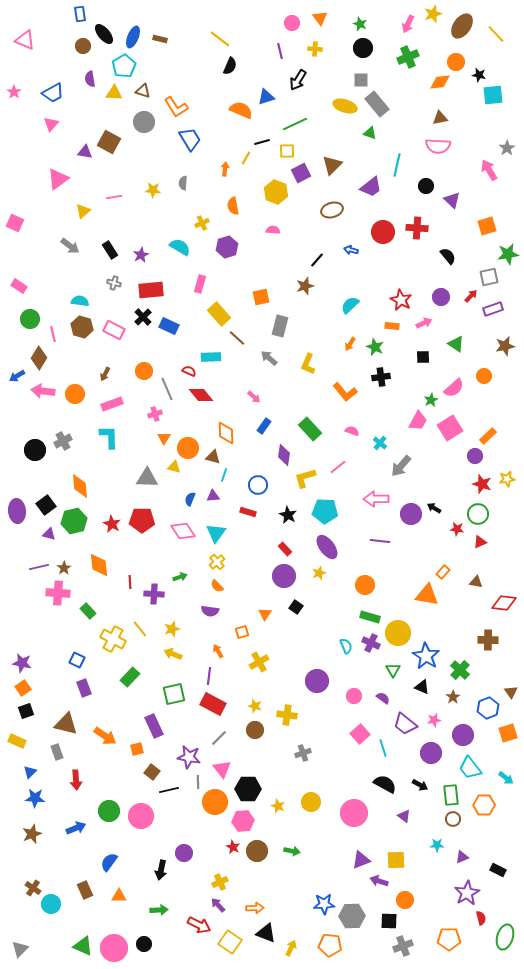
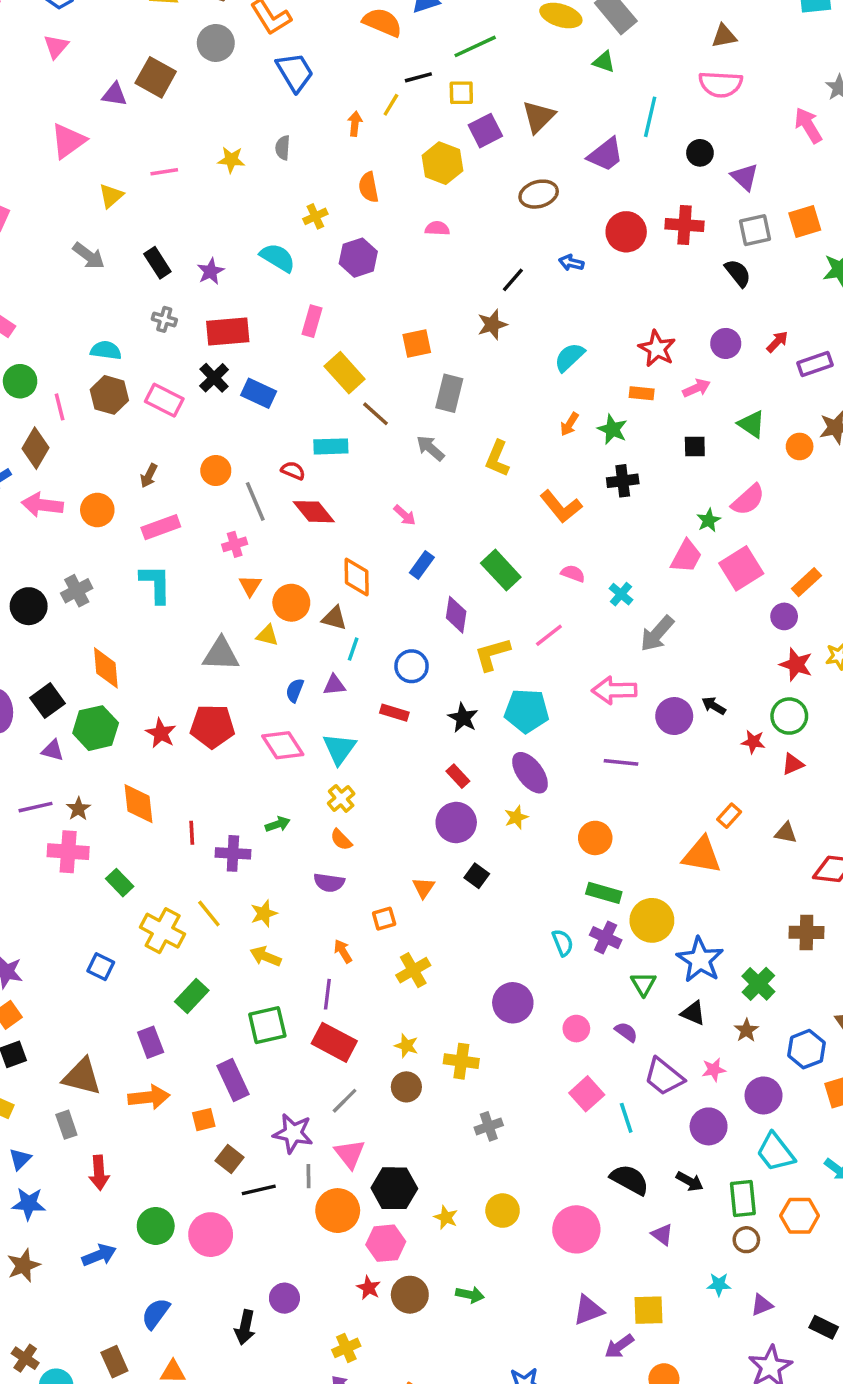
gray square: (489, 277) -> (755, 230), moved
orange circle: (484, 376) -> (800, 446), moved
purple rectangle: (84, 688) -> (151, 1042), moved
orange arrow: (105, 736) -> (149, 1097), turned -40
purple arrow: (379, 881) -> (619, 1346), turned -54

